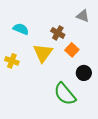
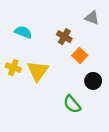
yellow triangle: (43, 53) -> (38, 71), moved
green semicircle: (65, 94) -> (72, 104), size x0.7

